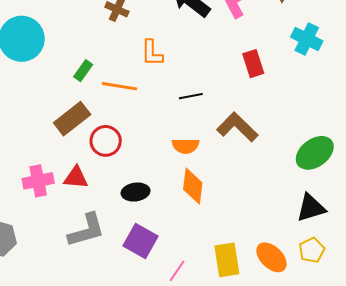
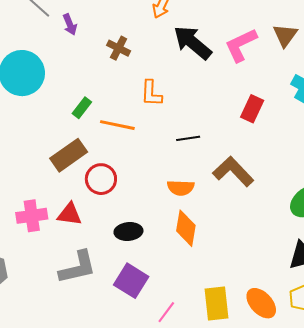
red rectangle: (253, 64) -> (252, 109), turned 40

